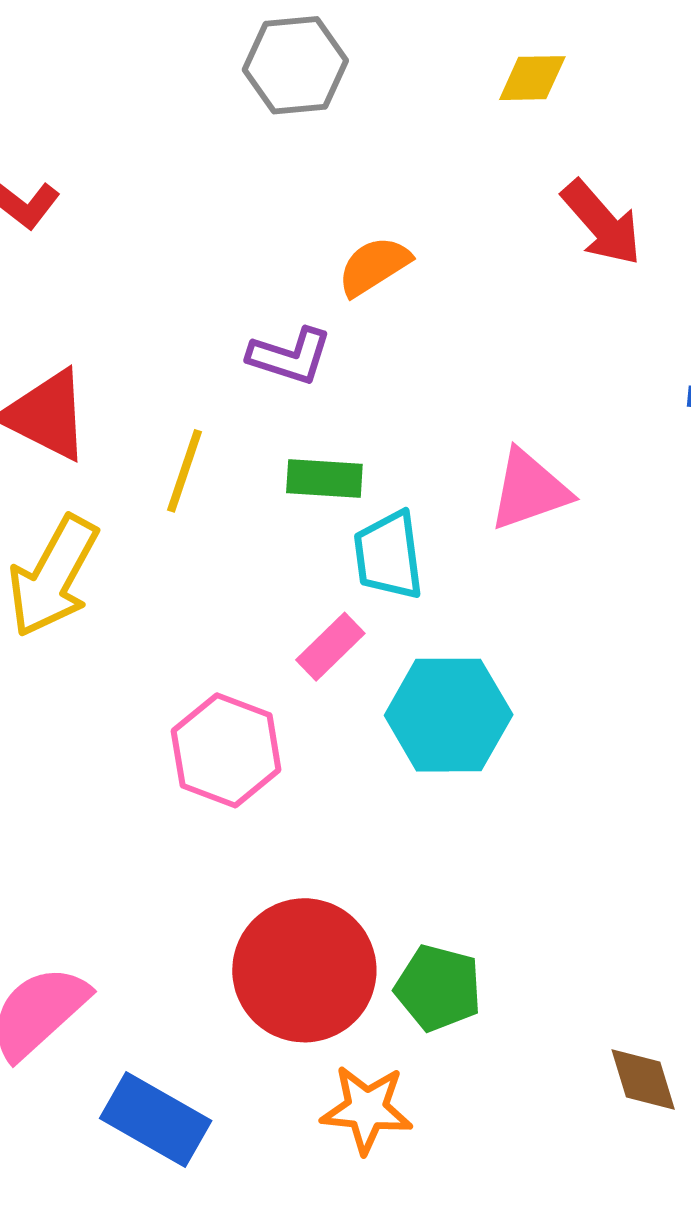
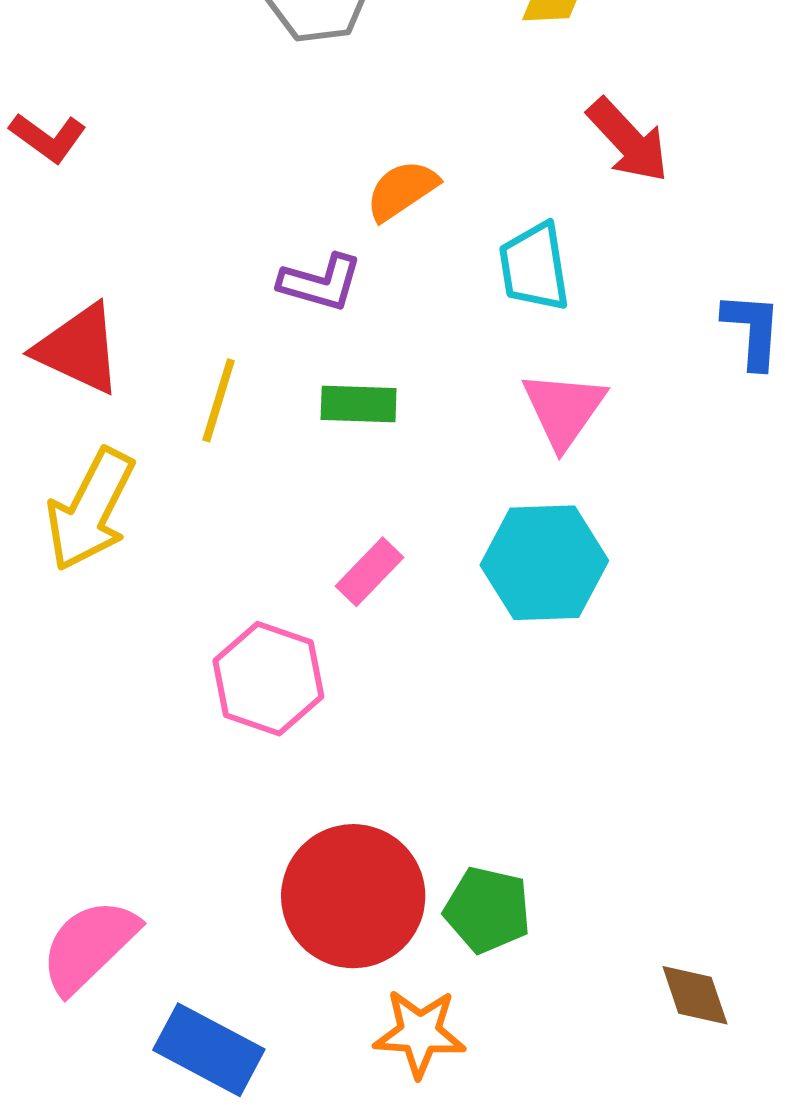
pink triangle: (529, 490) -> (564, 409), turned -34
cyan trapezoid: (388, 555) -> (534, 267), moved
cyan hexagon: (449, 715) -> (544, 563), moved

